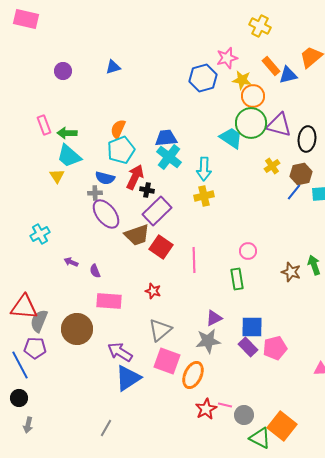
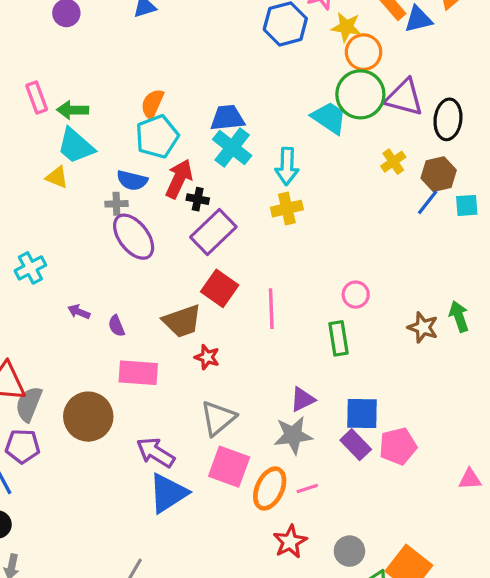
yellow triangle: (57, 176) -> (57, 177), turned -35
brown trapezoid: (137, 235) -> (182, 321), moved
pink line: (225, 405) -> (307, 488), moved, turned -32

